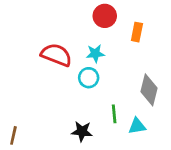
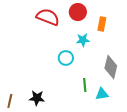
cyan star: (95, 54) -> (83, 40), moved
red semicircle: (56, 55) -> (48, 17), moved
black star: (82, 131) -> (37, 98), moved

